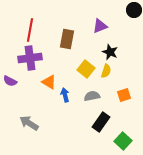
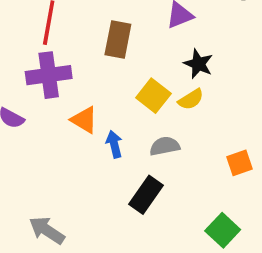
yellow semicircle: (106, 71) -> (191, 99), turned 40
orange square: (124, 95) -> (239, 163), moved
black rectangle: (101, 122) -> (146, 195), moved
gray arrow: (29, 123) -> (47, 230), moved

